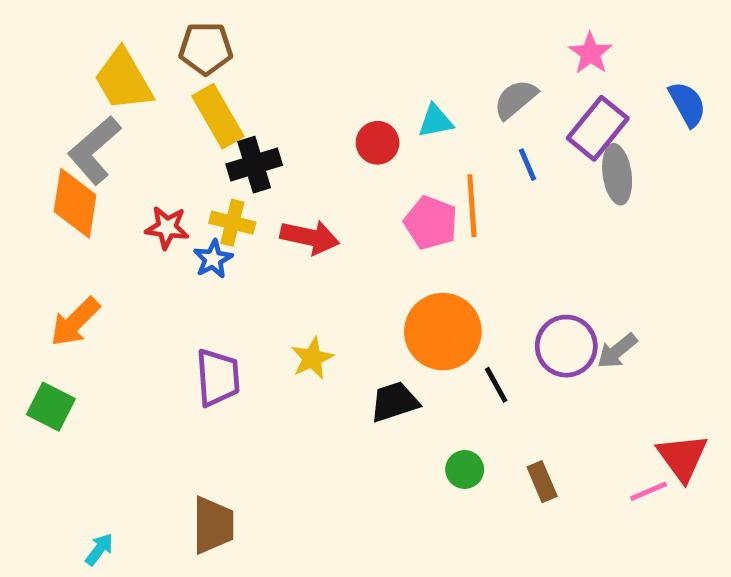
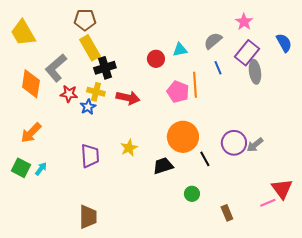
yellow trapezoid: (123, 80) -> (23, 33), moved
gray L-shape: (94, 150) -> (56, 68), moved
brown rectangle: (542, 482) -> (227, 213), moved
cyan arrow: (99, 549) -> (41, 169), moved

